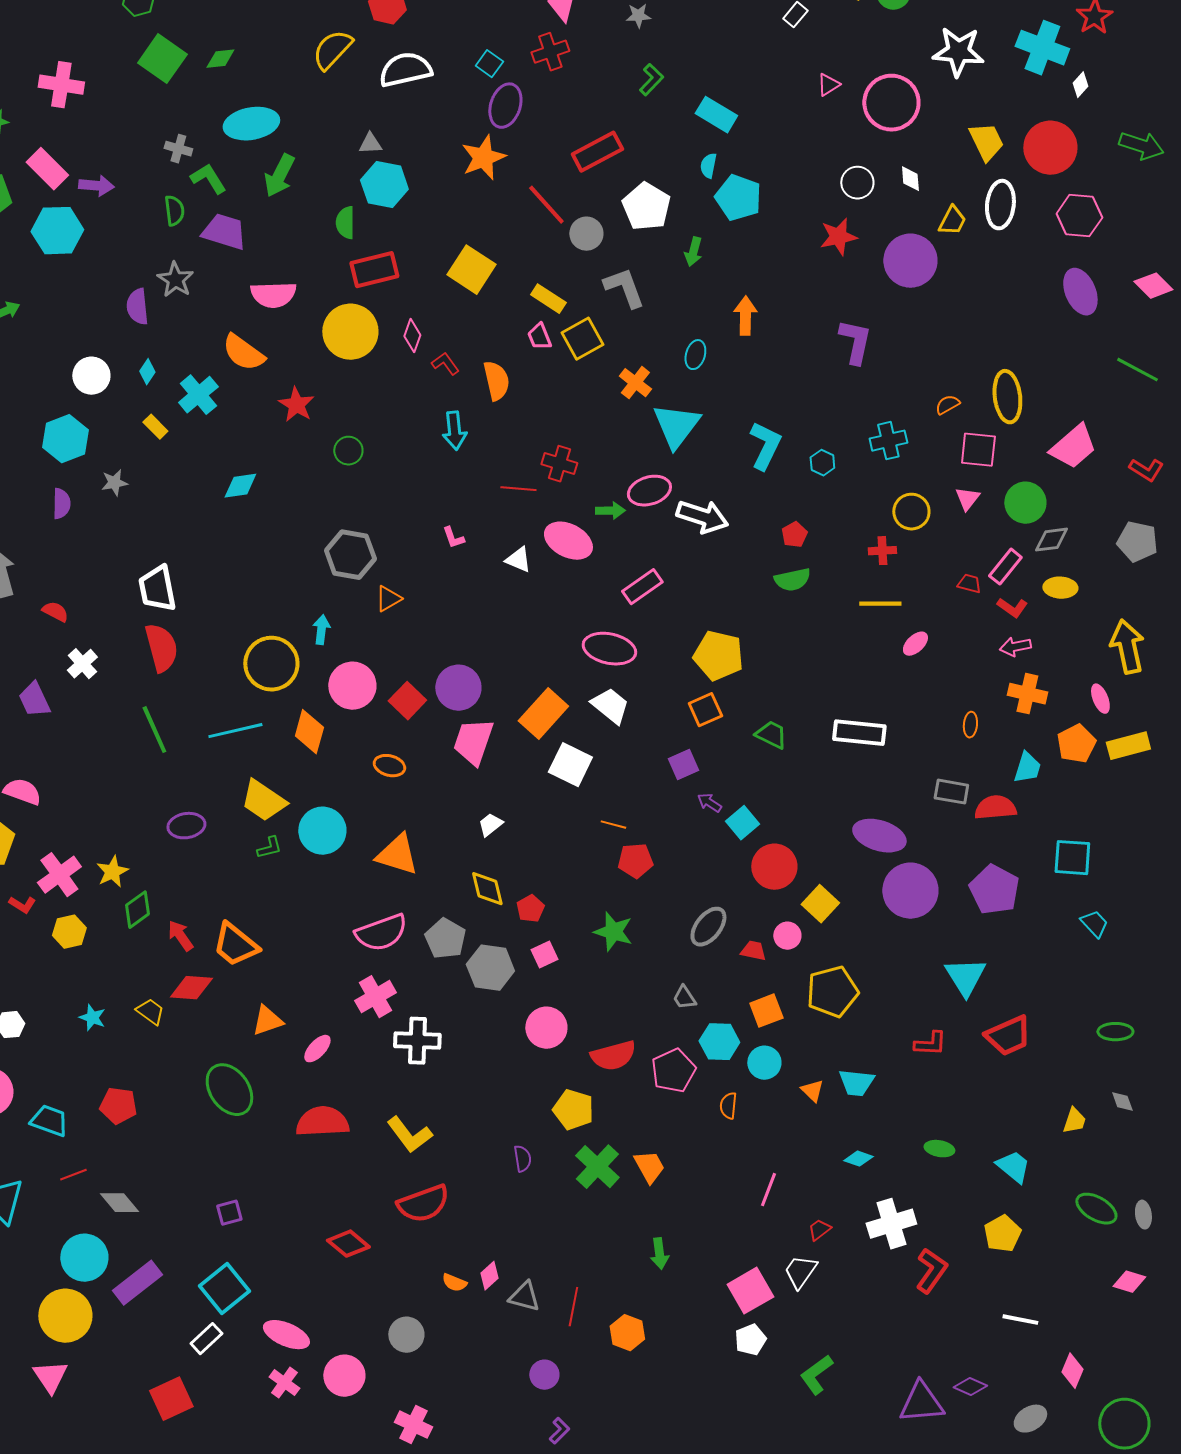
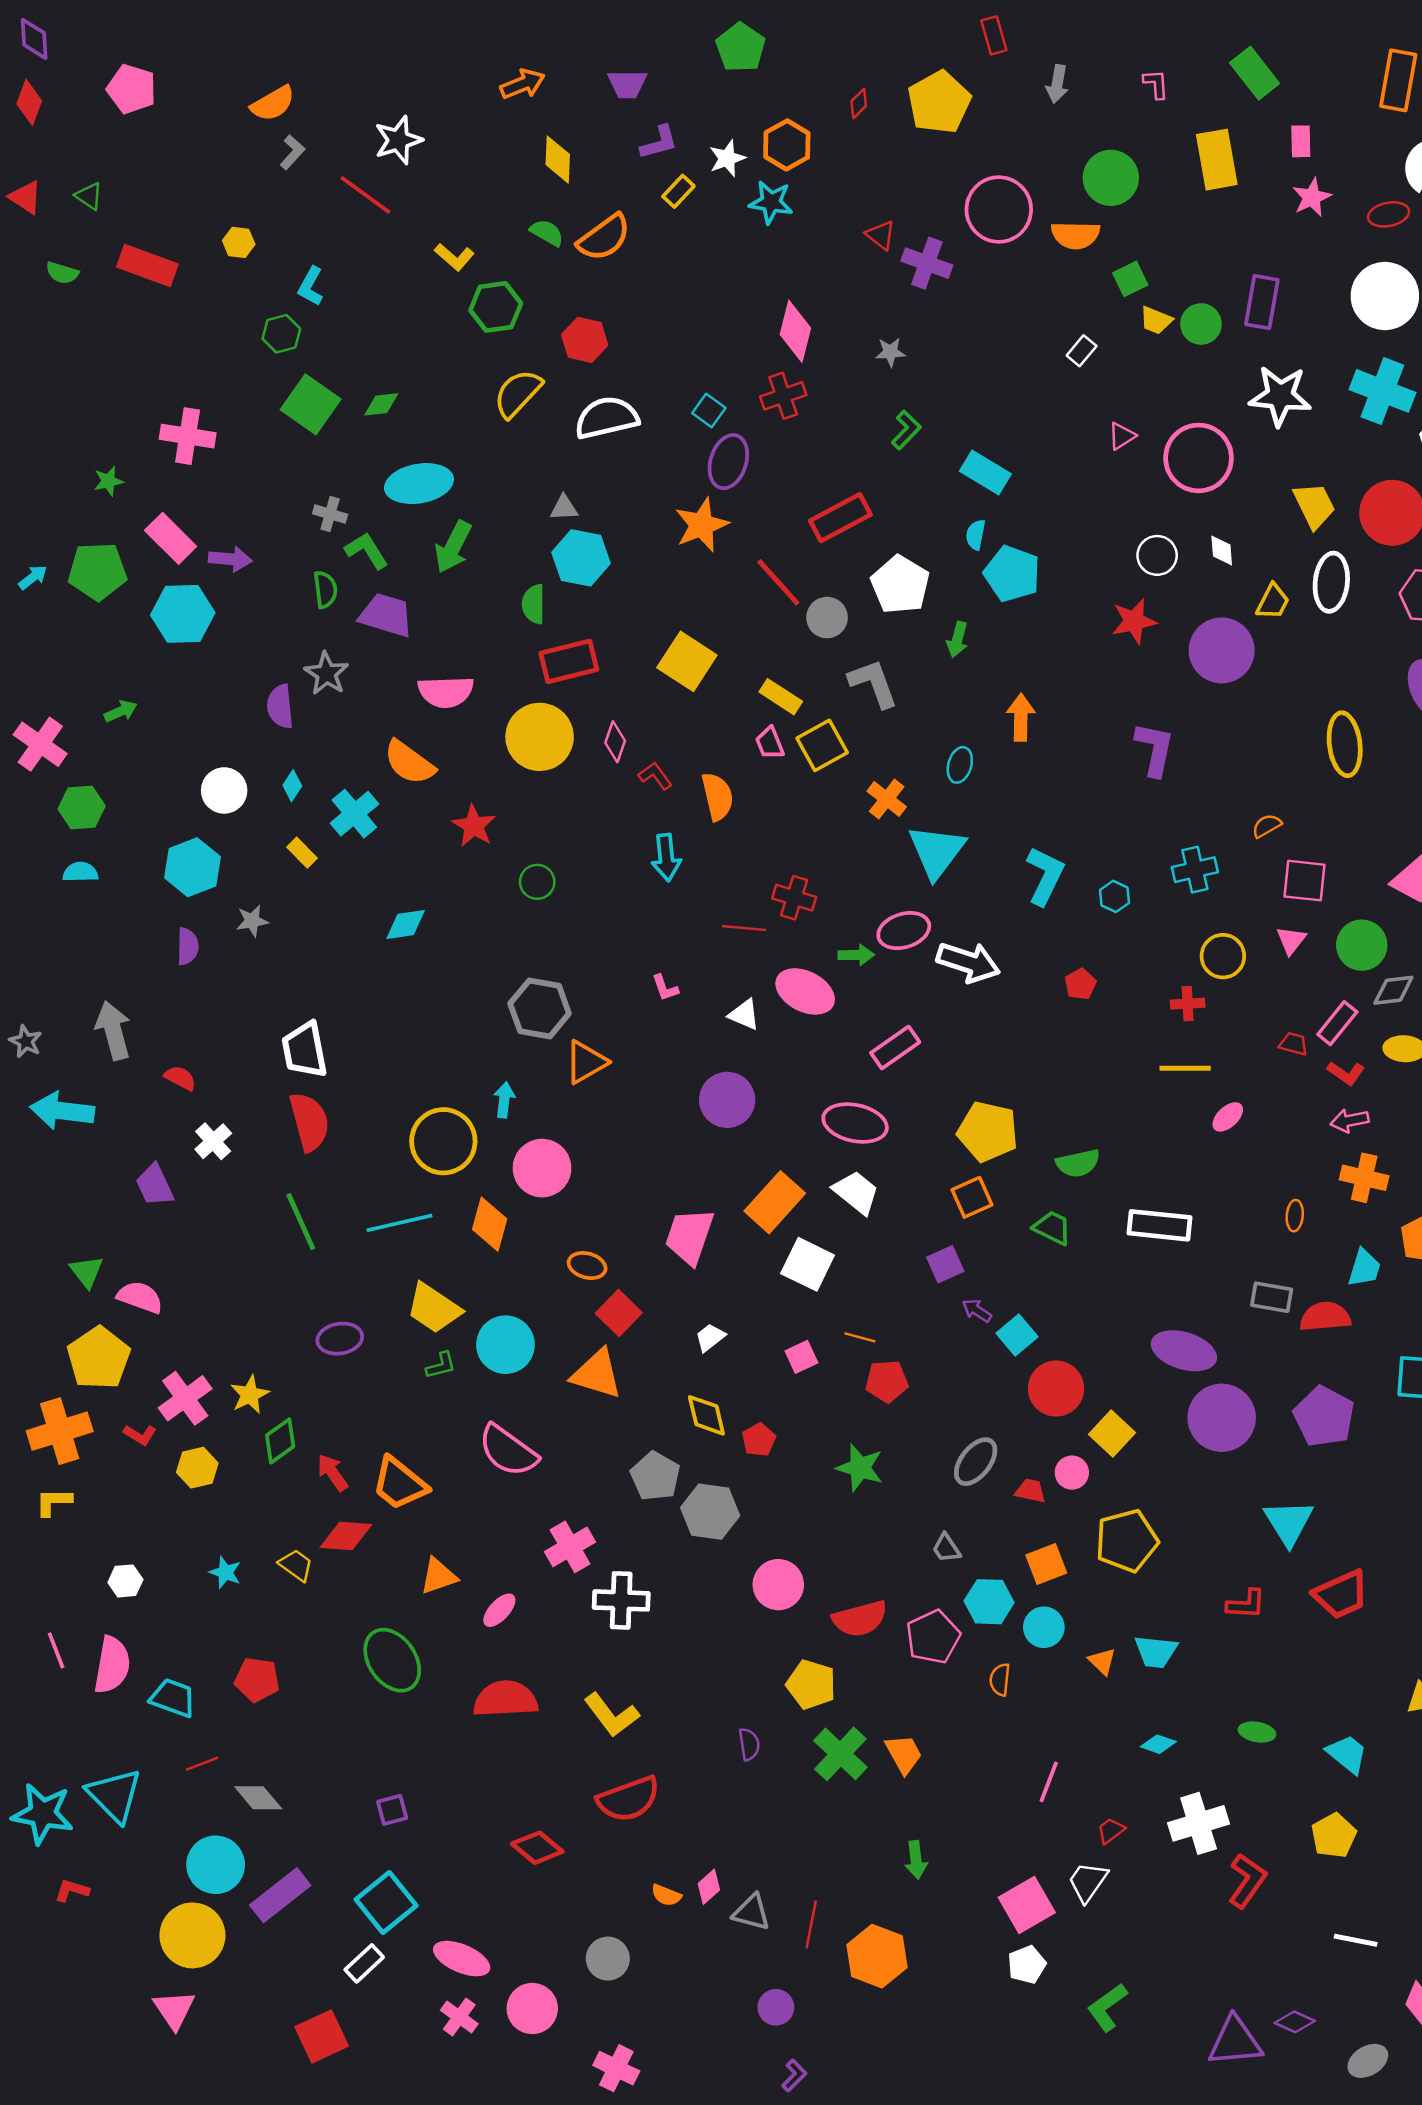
yellow ellipse: (1007, 397) -> (1345, 744), moved
green semicircle: (792, 580) -> (1078, 1163), moved
orange triangle: (388, 599) -> (586, 1062), size x1.4
purple circle: (458, 688) -> (727, 1100), moved
red square: (407, 701) -> (619, 1313), moved
pink semicircle: (381, 933) -> (508, 1451), moved, turned 56
pink square: (544, 955) -> (801, 1357), moved
orange hexagon: (627, 1333) -> (877, 1956), size x1.4

